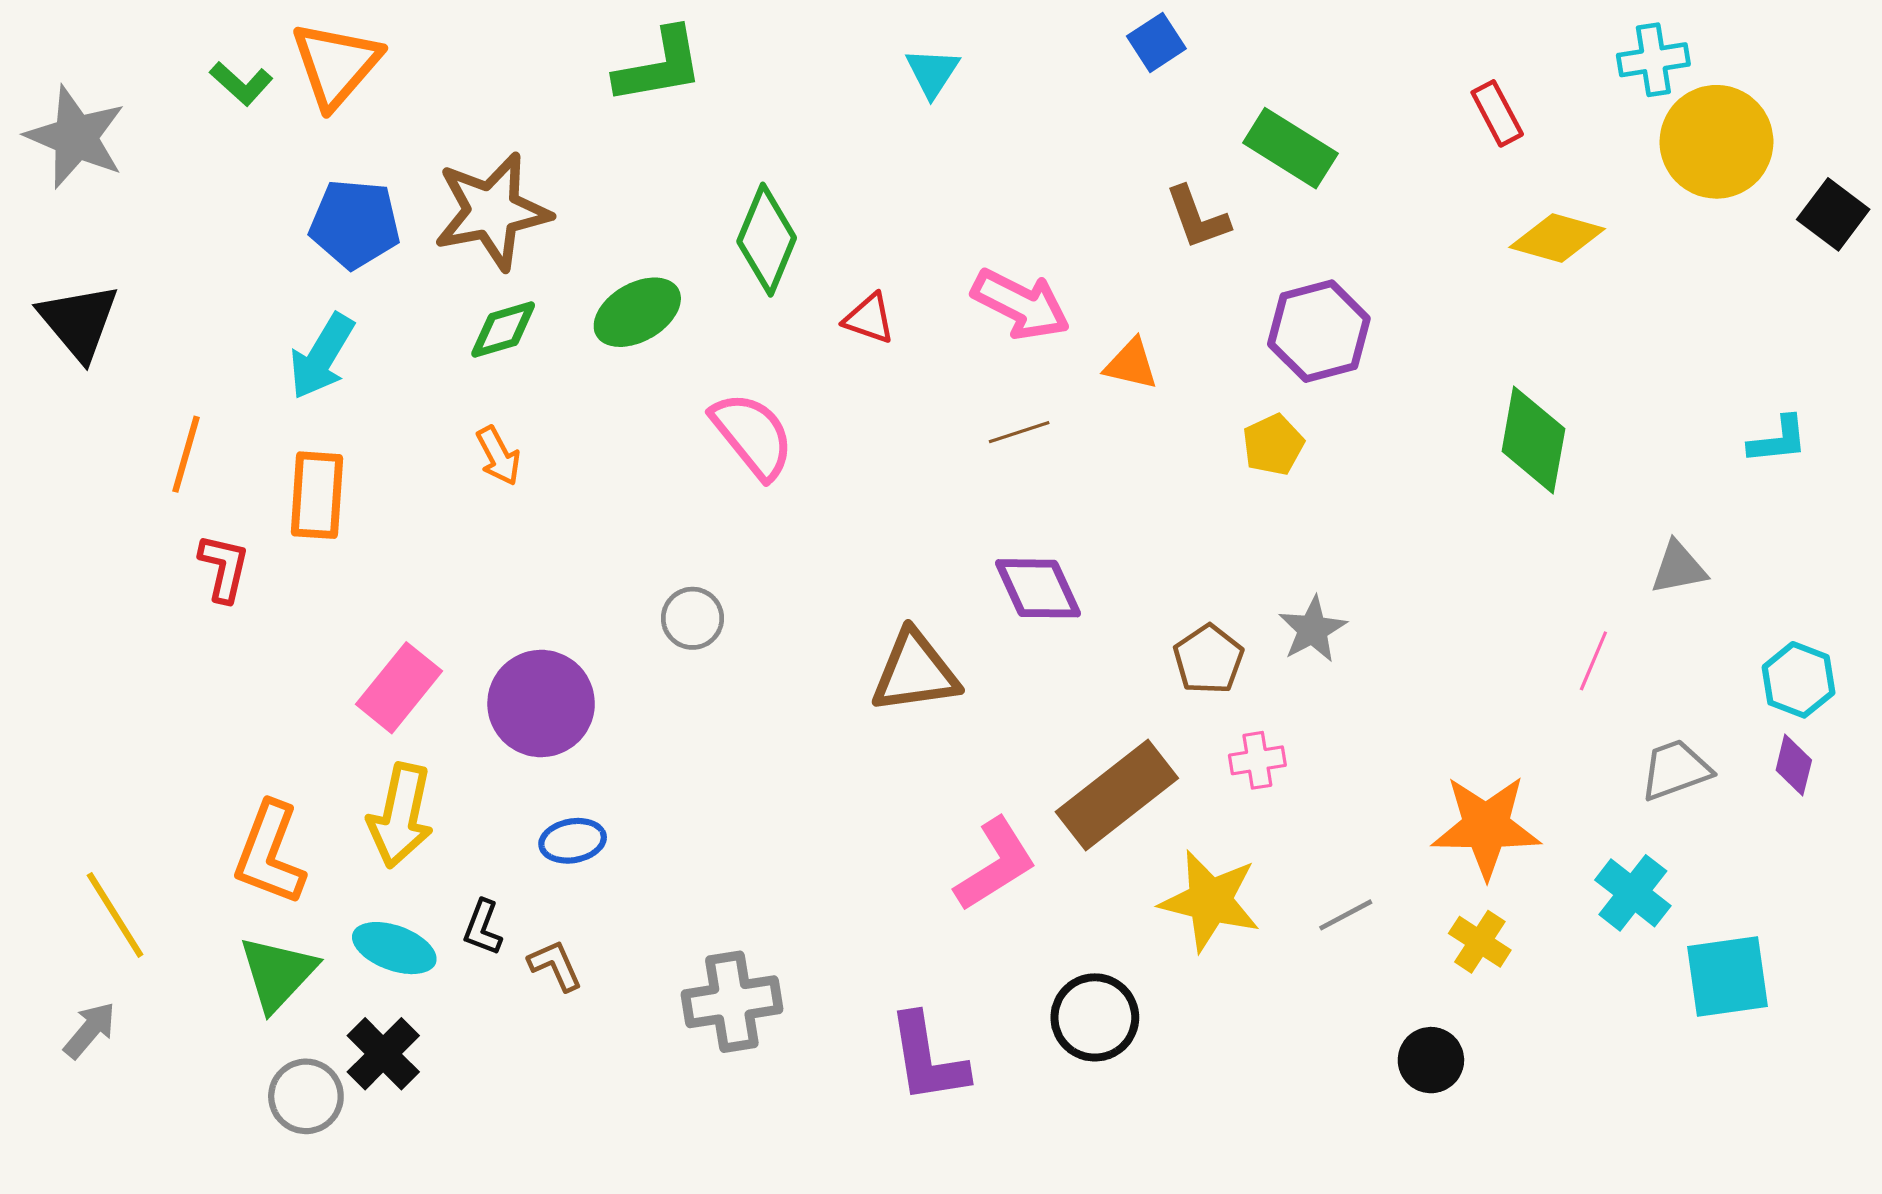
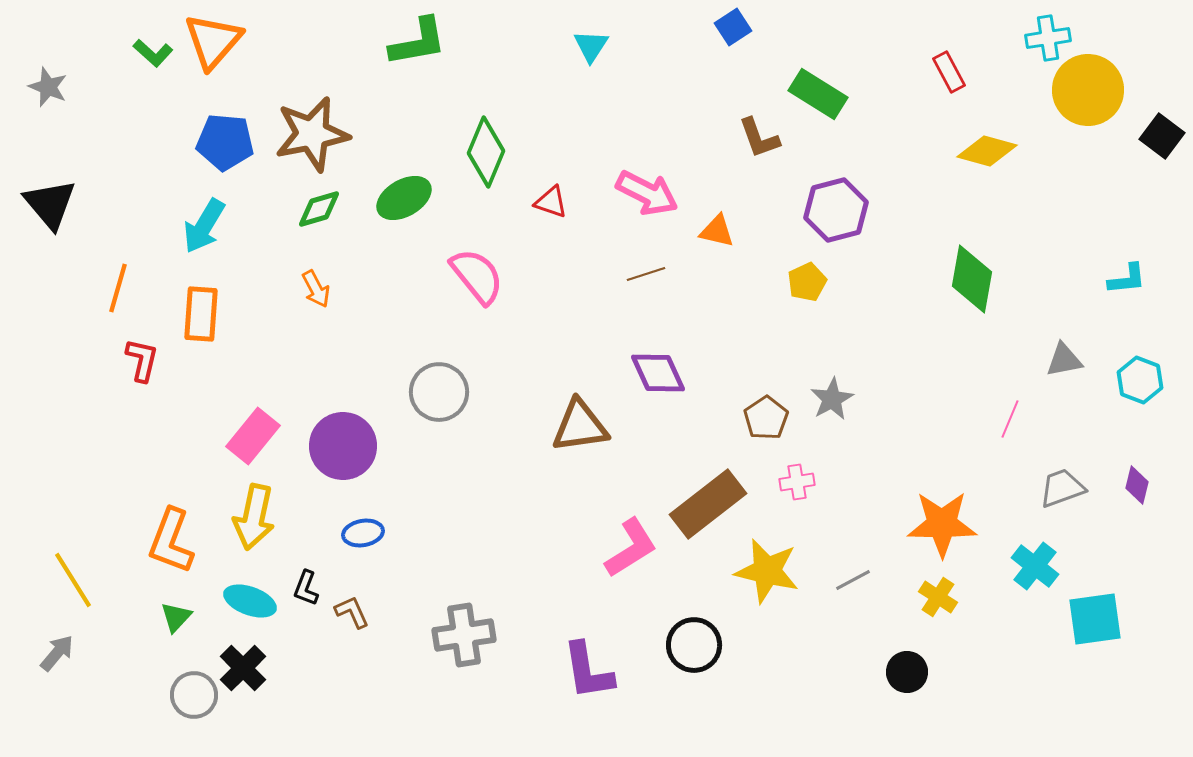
gray star: (76, 137) -> (48, 87), size x0.6
gray circle: (692, 618) -> (439, 392), size x1.5
cyan hexagon: (1799, 680) -> (1140, 380), moved
green triangle: (278, 973) -> (176, 617), size x0.6

